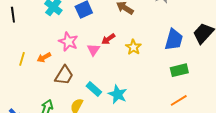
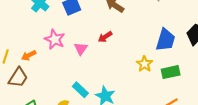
red arrow: (108, 39) -> (105, 37), moved
yellow star: (133, 47) -> (144, 64), moved
brown trapezoid: (64, 75) -> (18, 78), moved

